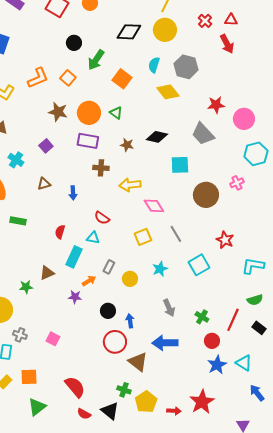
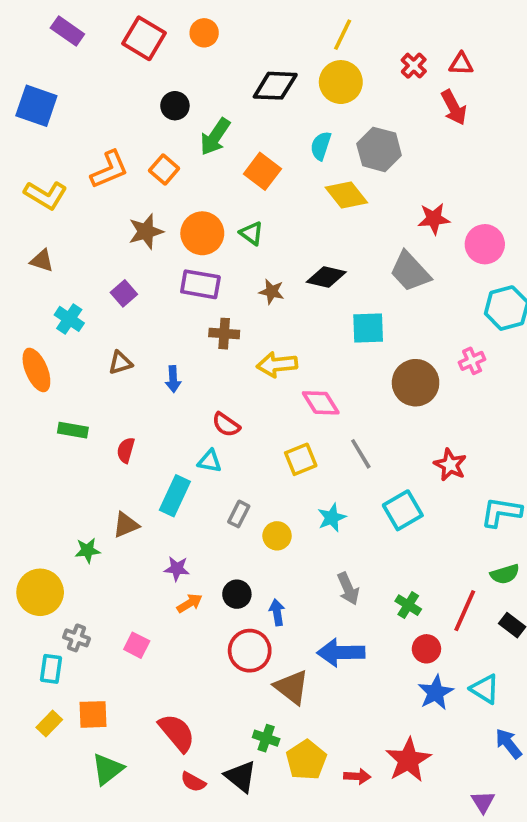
brown star: (58, 112) -> (146, 231), turned -30
red semicircle: (60, 232) -> (126, 450), moved
orange arrow: (89, 281) -> (190, 603), moved

